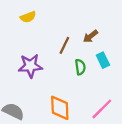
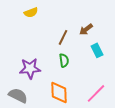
purple star: (30, 66) -> (30, 68), moved
green semicircle: (80, 67) -> (64, 60), moved

